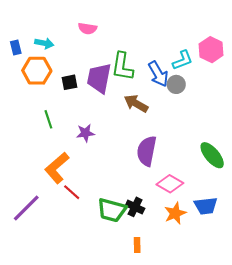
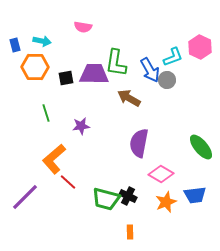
purple trapezoid: (99, 78) -> (94, 74), turned 80

